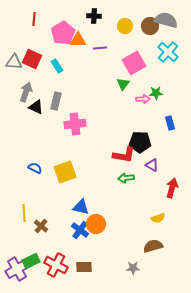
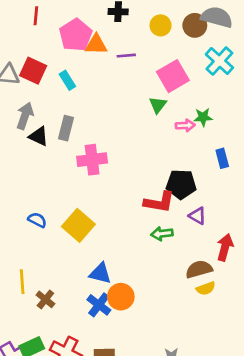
yellow square: (65, 172) -> (78, 225), turned -30
brown semicircle: (153, 246) -> (199, 269), moved

